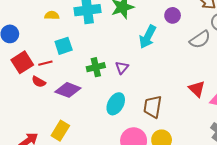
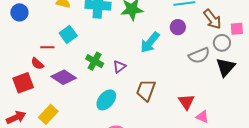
cyan square: (64, 46) -> (68, 34), turned -30
red square: (22, 62) -> (23, 83), moved
green cross: (96, 67) -> (95, 61), turned 30
brown trapezoid: (153, 107) -> (146, 90), moved

